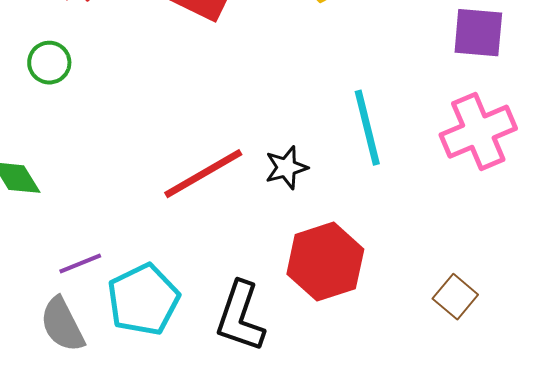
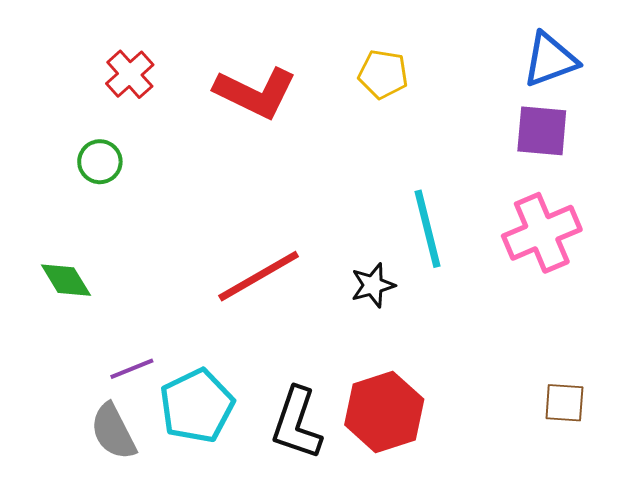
black star: (286, 168) -> (373, 285), moved
red hexagon: (325, 262) -> (384, 412), moved
brown square: (455, 297) -> (564, 403), moved, turned -36

